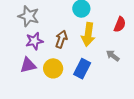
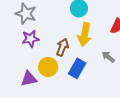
brown arrow: (61, 39) -> (62, 47), moved
purple triangle: (28, 65) -> (29, 79), moved

